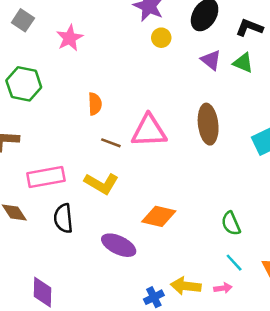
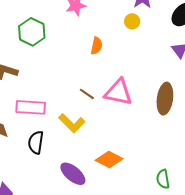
yellow circle: (161, 38) -> (132, 21), moved
orange semicircle: (95, 104) -> (96, 46), moved

